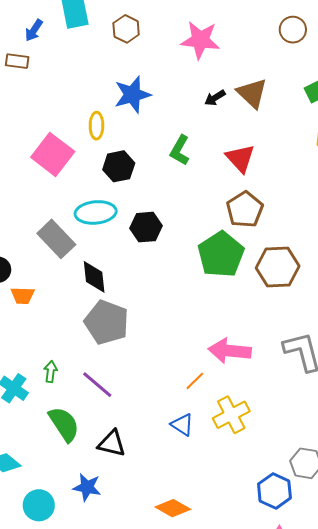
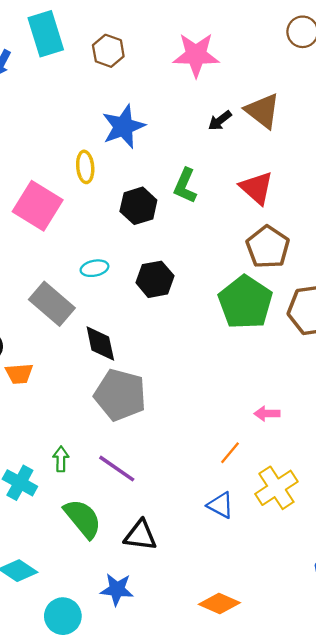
black hexagon: (119, 166) -> (138, 206), moved
cyan ellipse: (96, 212) -> (95, 268), size x0.6
pink arrow: (230, 351) -> (267, 414), size x0.5

